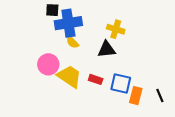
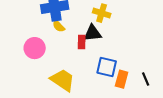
yellow trapezoid: (69, 76) -> (63, 80), moved
red rectangle: (96, 79) -> (82, 42), moved, turned 72

